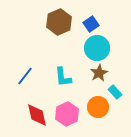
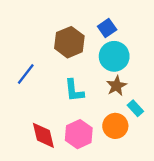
brown hexagon: (59, 22) -> (69, 42), moved
blue line: (25, 76) -> (26, 74), moved

